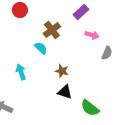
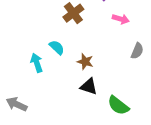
cyan semicircle: (41, 48) -> (57, 47), moved
gray semicircle: (107, 53) -> (137, 51), moved

